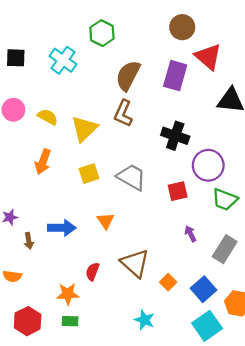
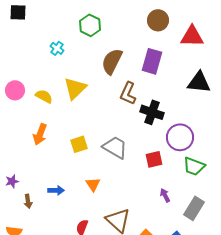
red triangle: (208, 57) -> (192, 36), moved, turned -40
black square: (16, 58) -> (18, 12), moved
cyan cross: (63, 60) -> (57, 48), size x0.6
brown L-shape: (123, 113) -> (128, 93), moved
yellow triangle: (84, 129) -> (75, 88), moved
blue arrow: (62, 228) -> (56, 190), size x0.7

